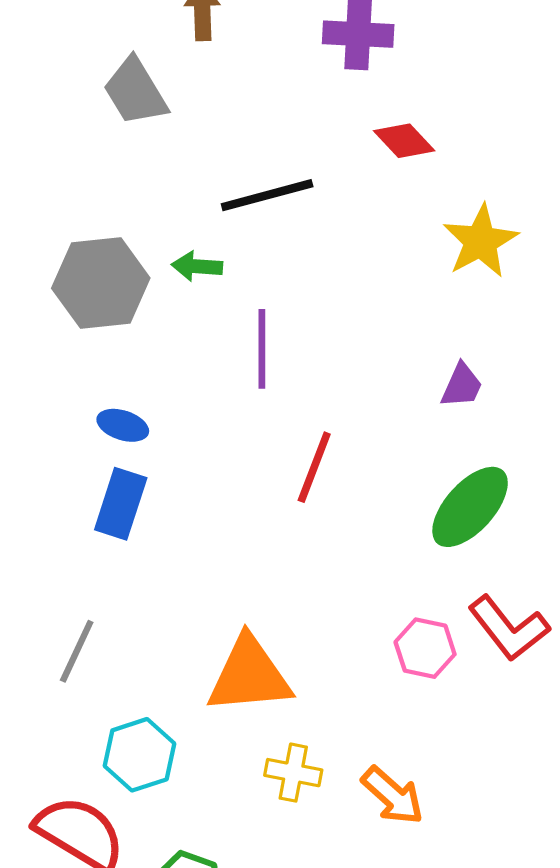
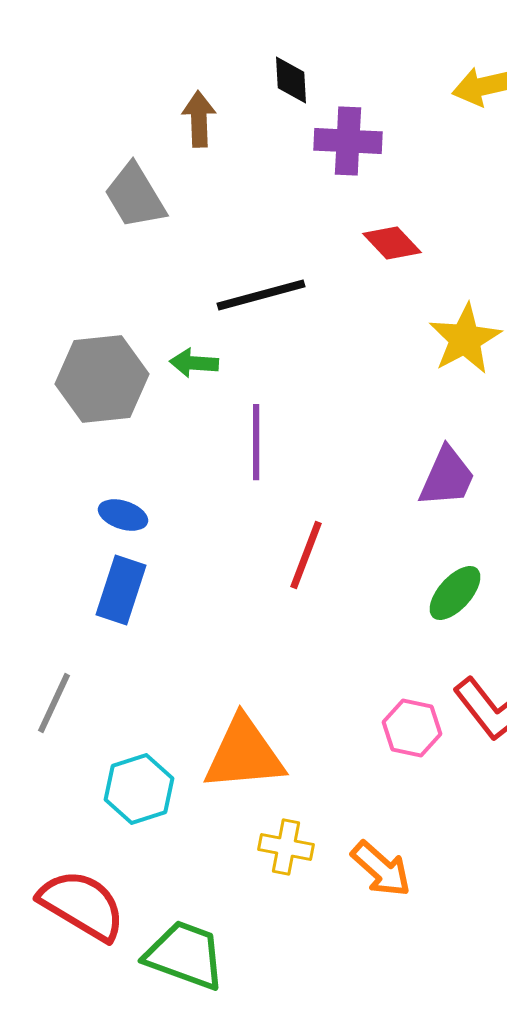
purple trapezoid: (462, 386) -> (447, 477), size x1.4
green ellipse: (470, 507) -> (455, 593), size x0.7
gray line: (77, 651) -> (54, 703), moved
cyan hexagon: (139, 755) -> (139, 789), moved

